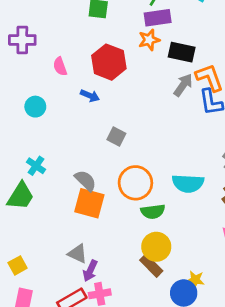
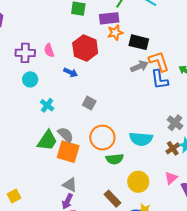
purple rectangle: (158, 18) -> (109, 18), moved
purple cross: (22, 40) -> (25, 53), moved
gray arrow: (183, 85) -> (139, 66), turned 30
cyan cross: (36, 166) -> (47, 105), moved
green trapezoid: (21, 196) -> (47, 141), moved
yellow circle: (156, 247) -> (138, 182), moved
gray triangle: (78, 254) -> (70, 185), moved

